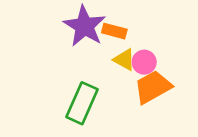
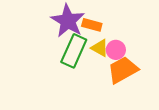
green rectangle: (82, 103) -> (74, 51), moved

